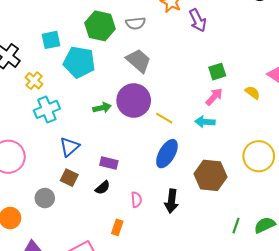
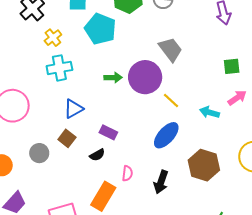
gray trapezoid: (139, 61) -> (170, 49), moved
pink arrow: (214, 97) -> (237, 98), moved
orange rectangle: (117, 227) -> (103, 196), size x1.8

